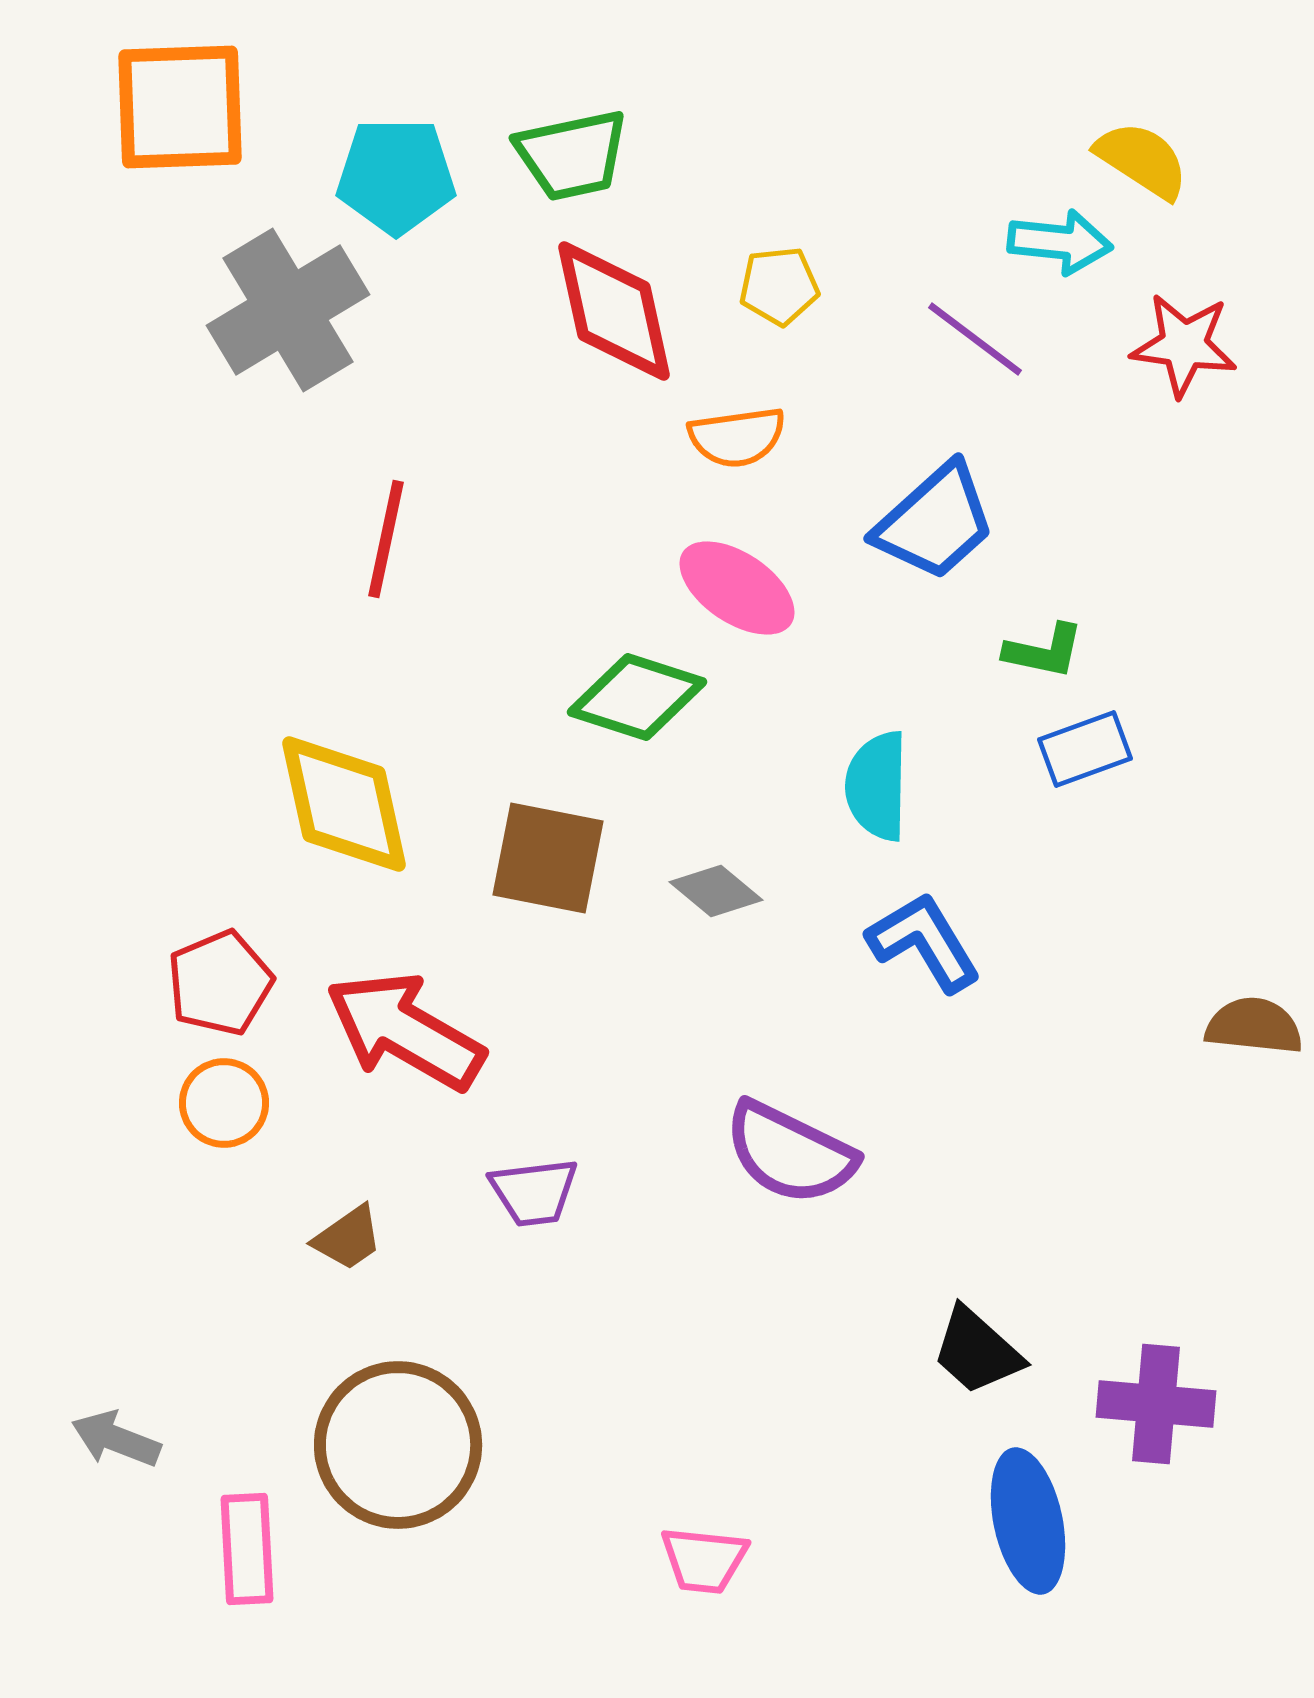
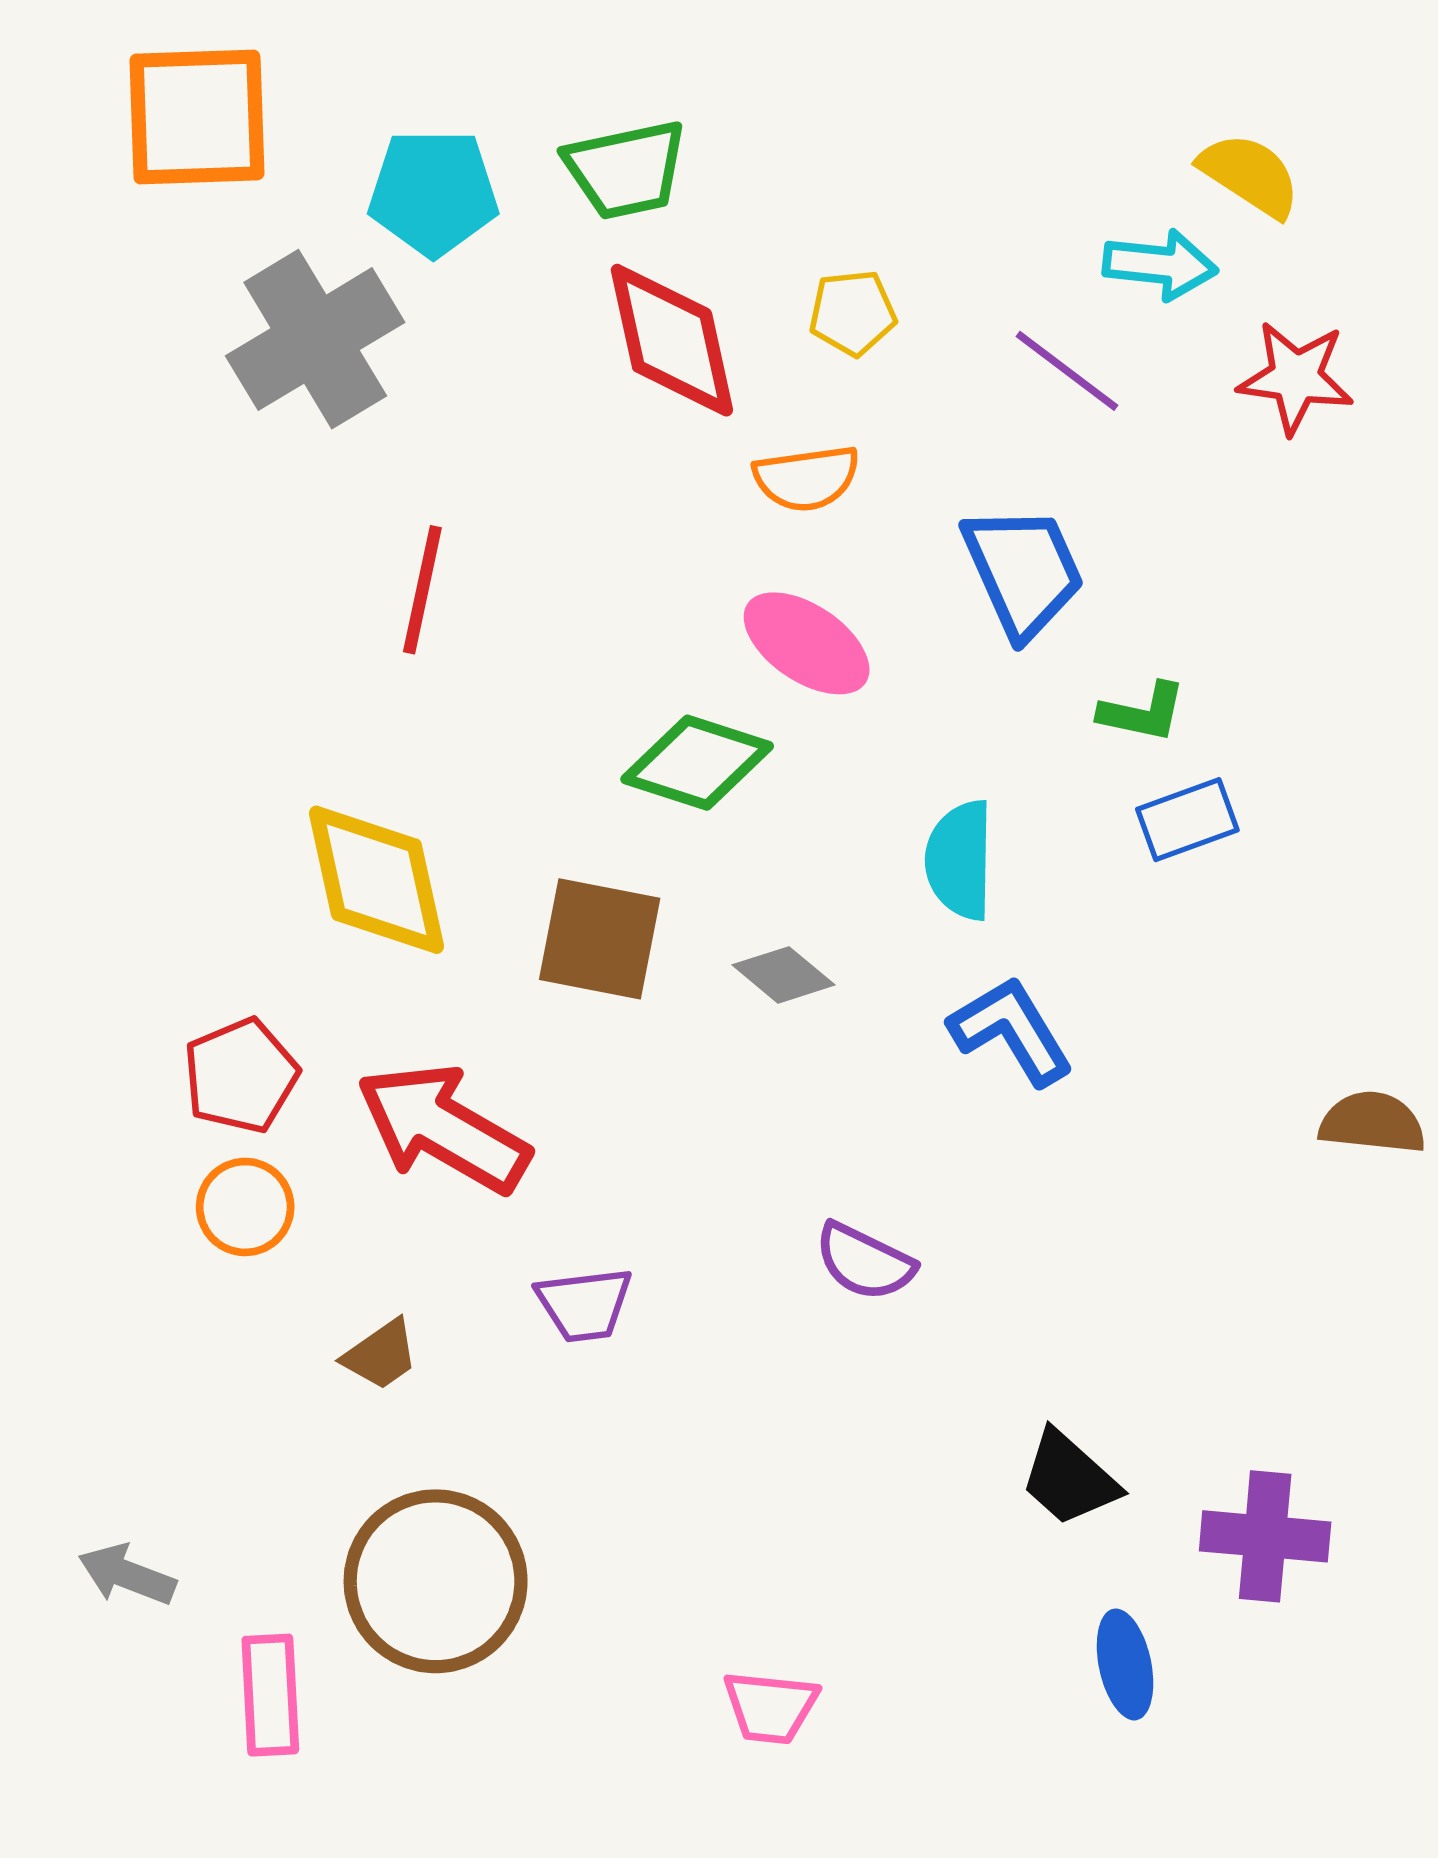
blue trapezoid: (935, 522) -> (1023, 571), turned -72
purple semicircle: (790, 1153) -> (865, 1262), size x0.7
blue ellipse: (1028, 1521) -> (1125, 1664), size x0.7

